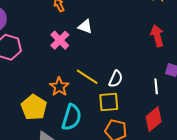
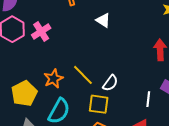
white triangle: (85, 27) -> (103, 20), moved
pink cross: (60, 40) -> (41, 31), moved

